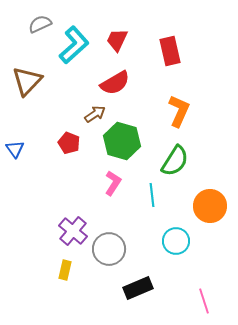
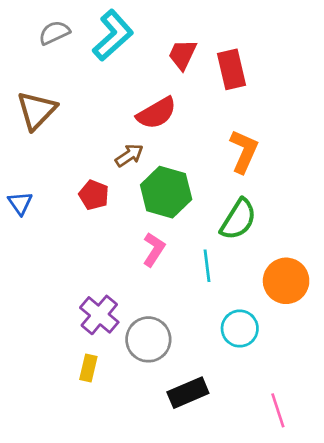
red trapezoid: (117, 40) -> (182, 54), moved
cyan L-shape: (74, 45) -> (113, 35), moved

